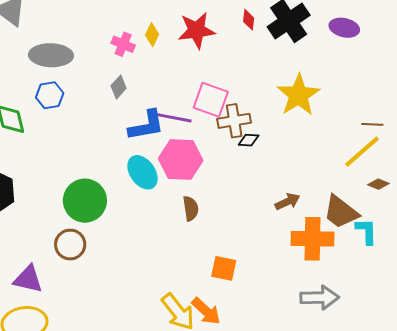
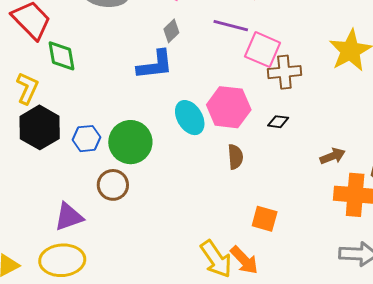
blue hexagon: (50, 95) -> (86, 139), moved
purple line: (174, 118) -> (231, 26), moved
blue L-shape: (146, 125) -> (155, 65), moved
black diamond: (249, 140) -> (278, 122), moved
purple triangle: (28, 279) -> (69, 217), turned -36

